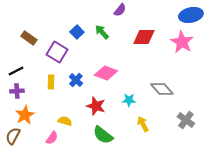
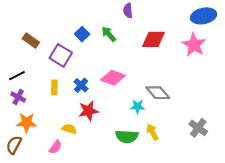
purple semicircle: (120, 10) -> (128, 11), turned 136
gray diamond: (162, 89) -> (158, 93), moved
purple cross: (17, 91) -> (18, 97), turned 32
red star: (96, 106) -> (88, 111), moved, turned -30
orange star: (25, 115) -> (27, 123), turned 30
green semicircle: (103, 135) -> (127, 136), moved, turned -35

